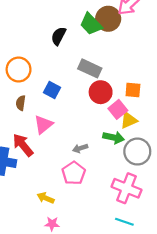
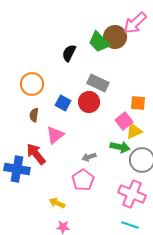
red circle: (101, 92) -> (89, 102), moved

